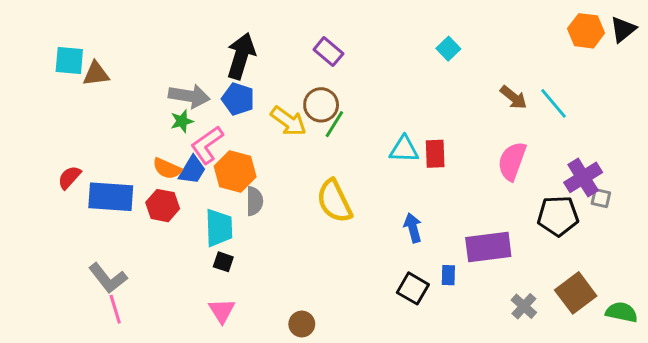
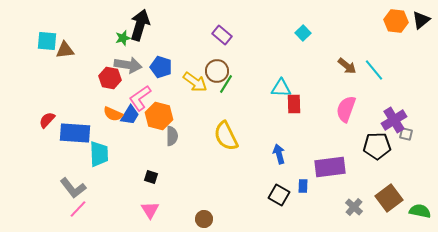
black arrow: (241, 56) -> (140, 25), moved
green star: (182, 121) -> (123, 38), moved
cyan triangle: (404, 149) -> (281, 88), moved
red hexagon: (163, 206) -> (110, 78), moved
cyan trapezoid: (219, 228) -> (99, 154), moved
pink line: (115, 309) -> (78, 209), turned 60

